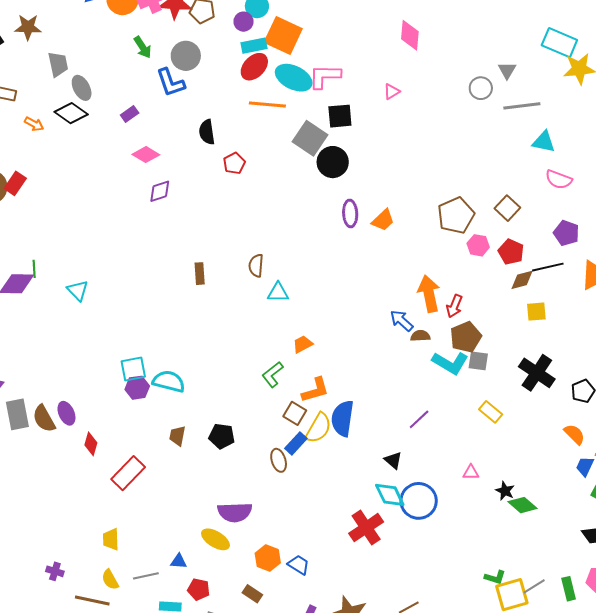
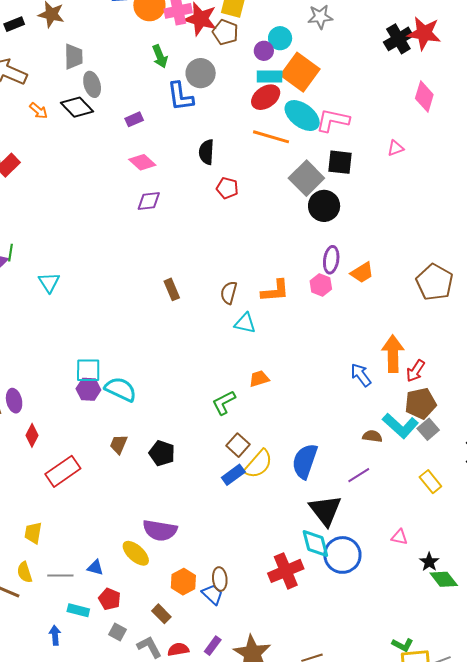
red pentagon: (234, 163) -> (227, 188), turned 30
brown pentagon: (456, 215) -> (435, 282), turned -30
pink hexagon: (478, 245) -> (321, 285), moved
brown rectangle: (200, 274) -> (172, 289), turned -30
brown semicircle: (420, 336) -> (372, 436), moved
gray square: (478, 361) -> (428, 429), turned 30
orange L-shape: (315, 390) -> (275, 291), moved
blue semicircle: (343, 418) -> (305, 461), moved
brown ellipse: (279, 460) -> (220, 579), moved
black triangle: (393, 460) -> (325, 510), size x1.8

